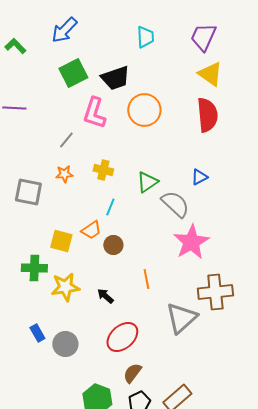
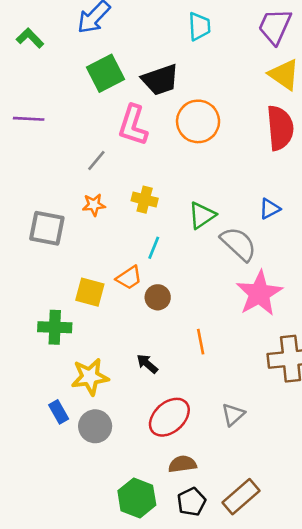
yellow star: (65, 287) -> (90, 377), moved
gray triangle: (181, 318) -> (233, 415), moved, size x0.6
brown semicircle: (132, 373) -> (182, 464), turned 45

